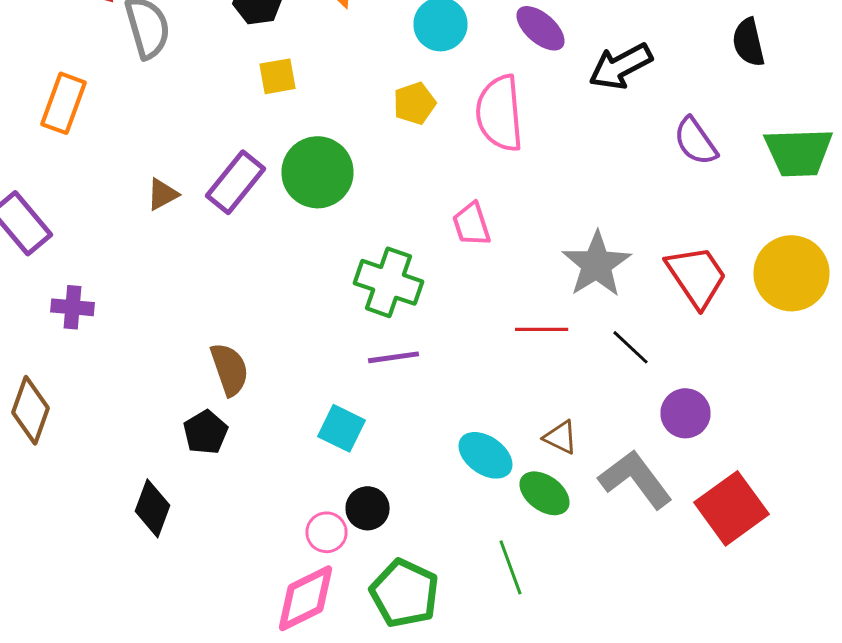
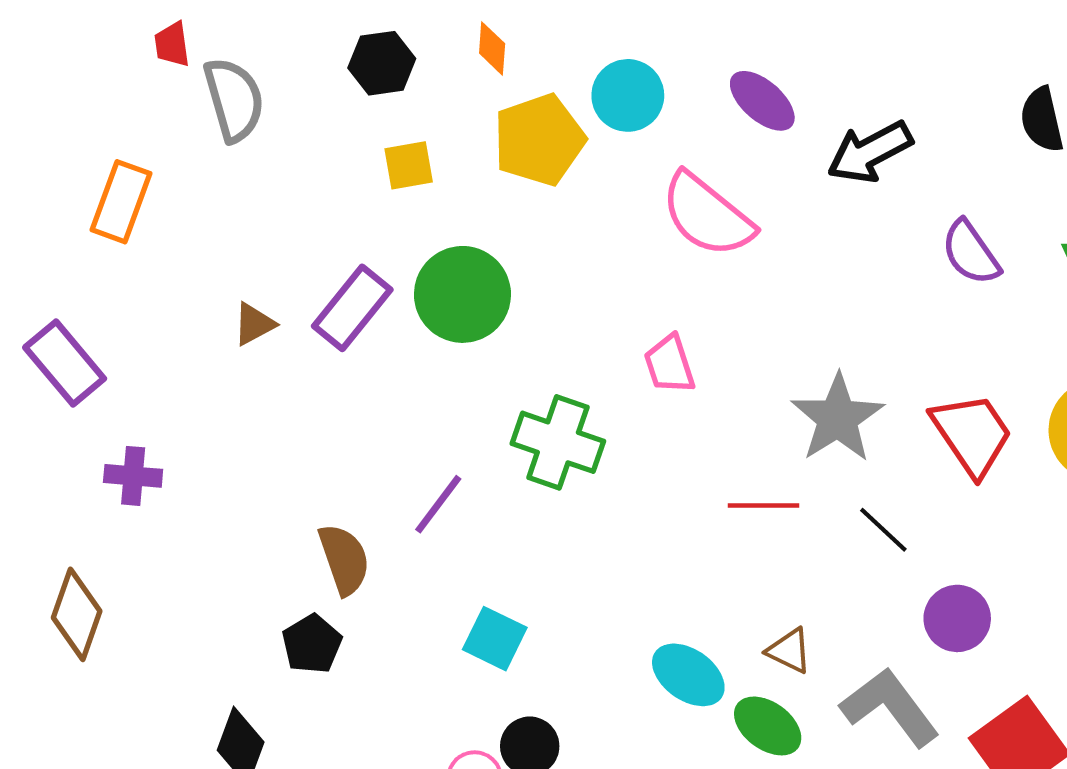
yellow pentagon: (414, 103) -> (539, 140), moved, size x1.6
pink semicircle: (500, 113) -> (707, 215), turned -46
purple line: (394, 357) -> (438, 504), moved, turned -45

